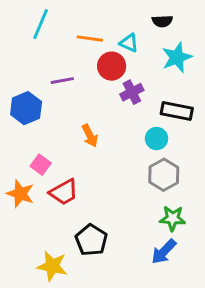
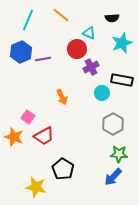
orange line: (90, 39) -> (61, 15), moved, turned 30
blue hexagon: (26, 108) -> (21, 52), moved
cyan circle: (157, 139) -> (102, 93), moved

